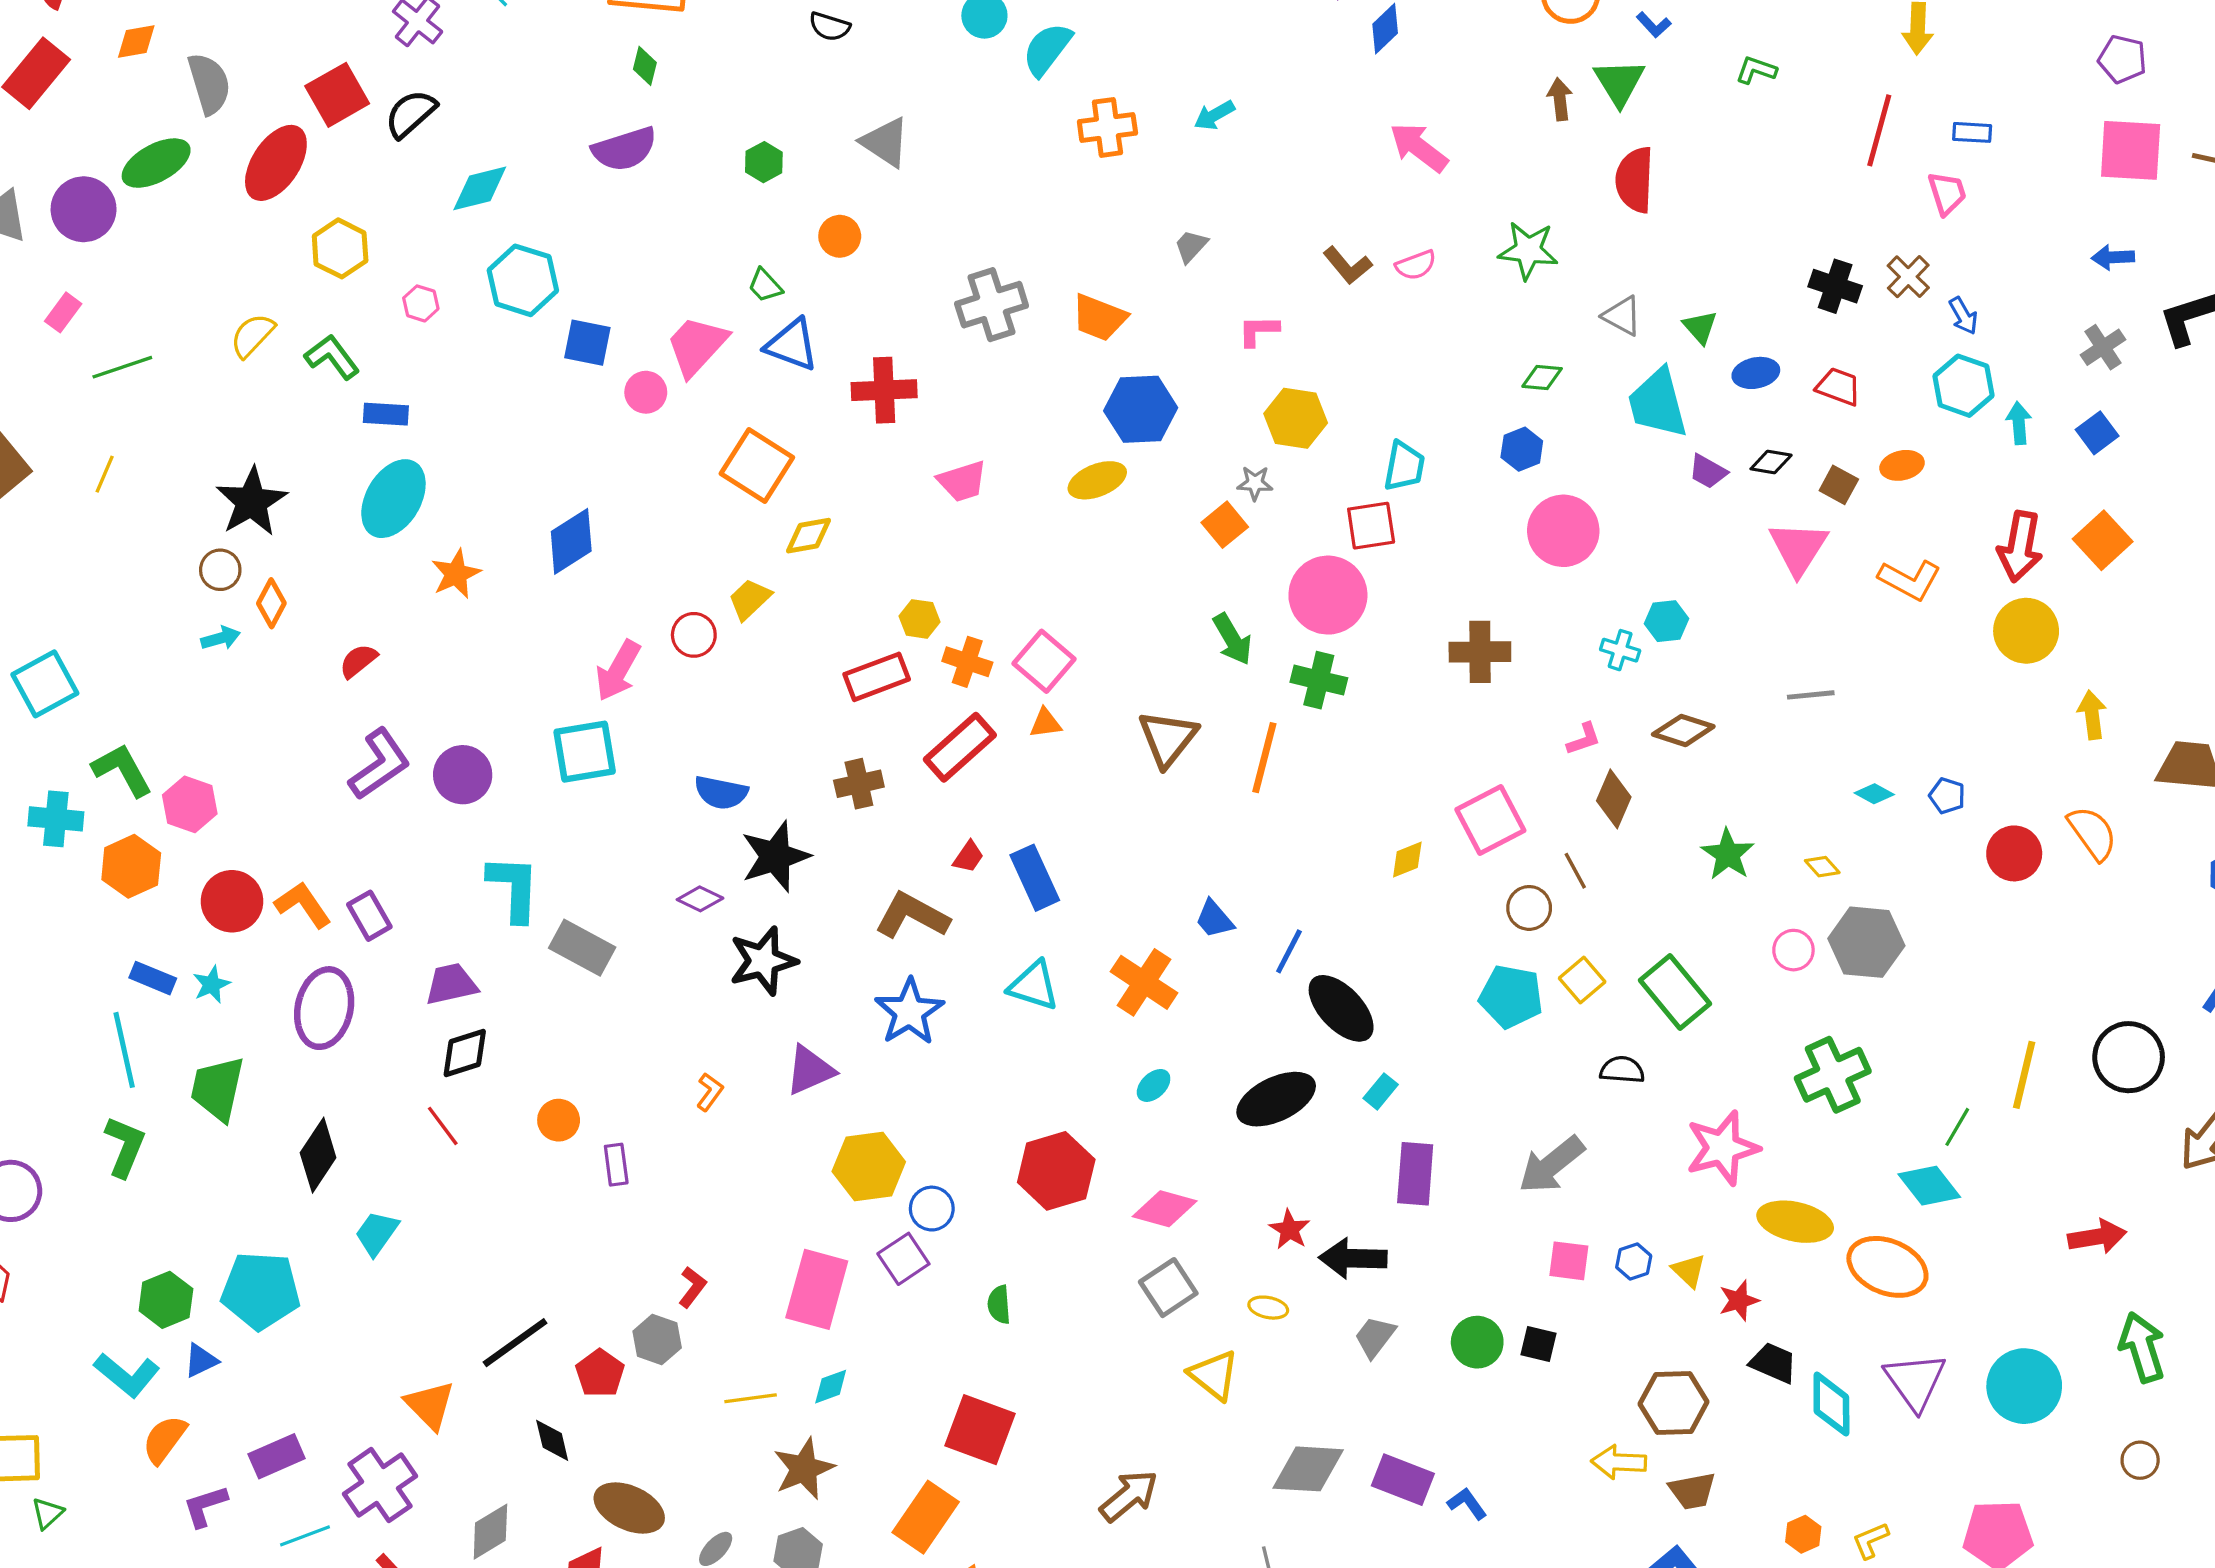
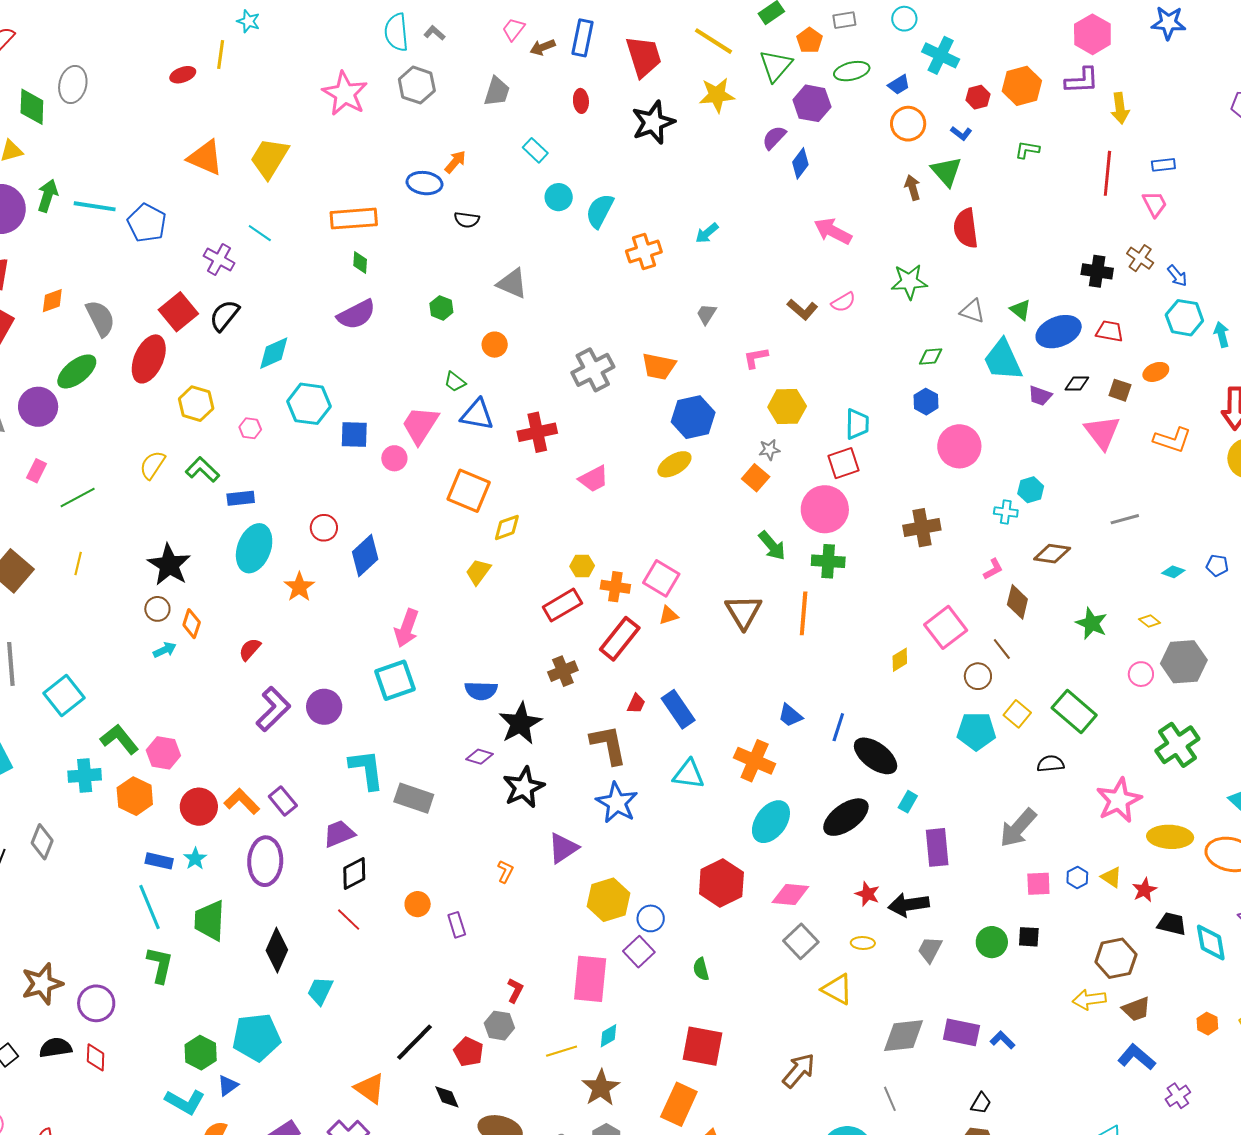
blue ellipse: (1756, 373) -> (1059, 332), size x1.6
red circle: (694, 635) -> (324, 528), moved
brown L-shape: (912, 916) -> (608, 745), turned 60
cyan ellipse: (1154, 1085) -> (771, 822), size x2.0

